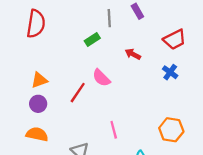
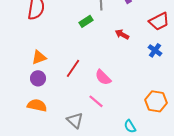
pink semicircle: (101, 78) -> (103, 77), moved
pink line: (114, 130) -> (96, 101), moved, turned -35

